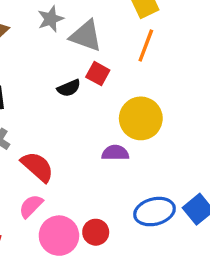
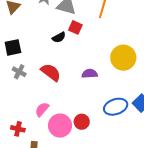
yellow circle: (141, 118) -> (123, 58), moved
red semicircle: (37, 167) -> (51, 72), moved

